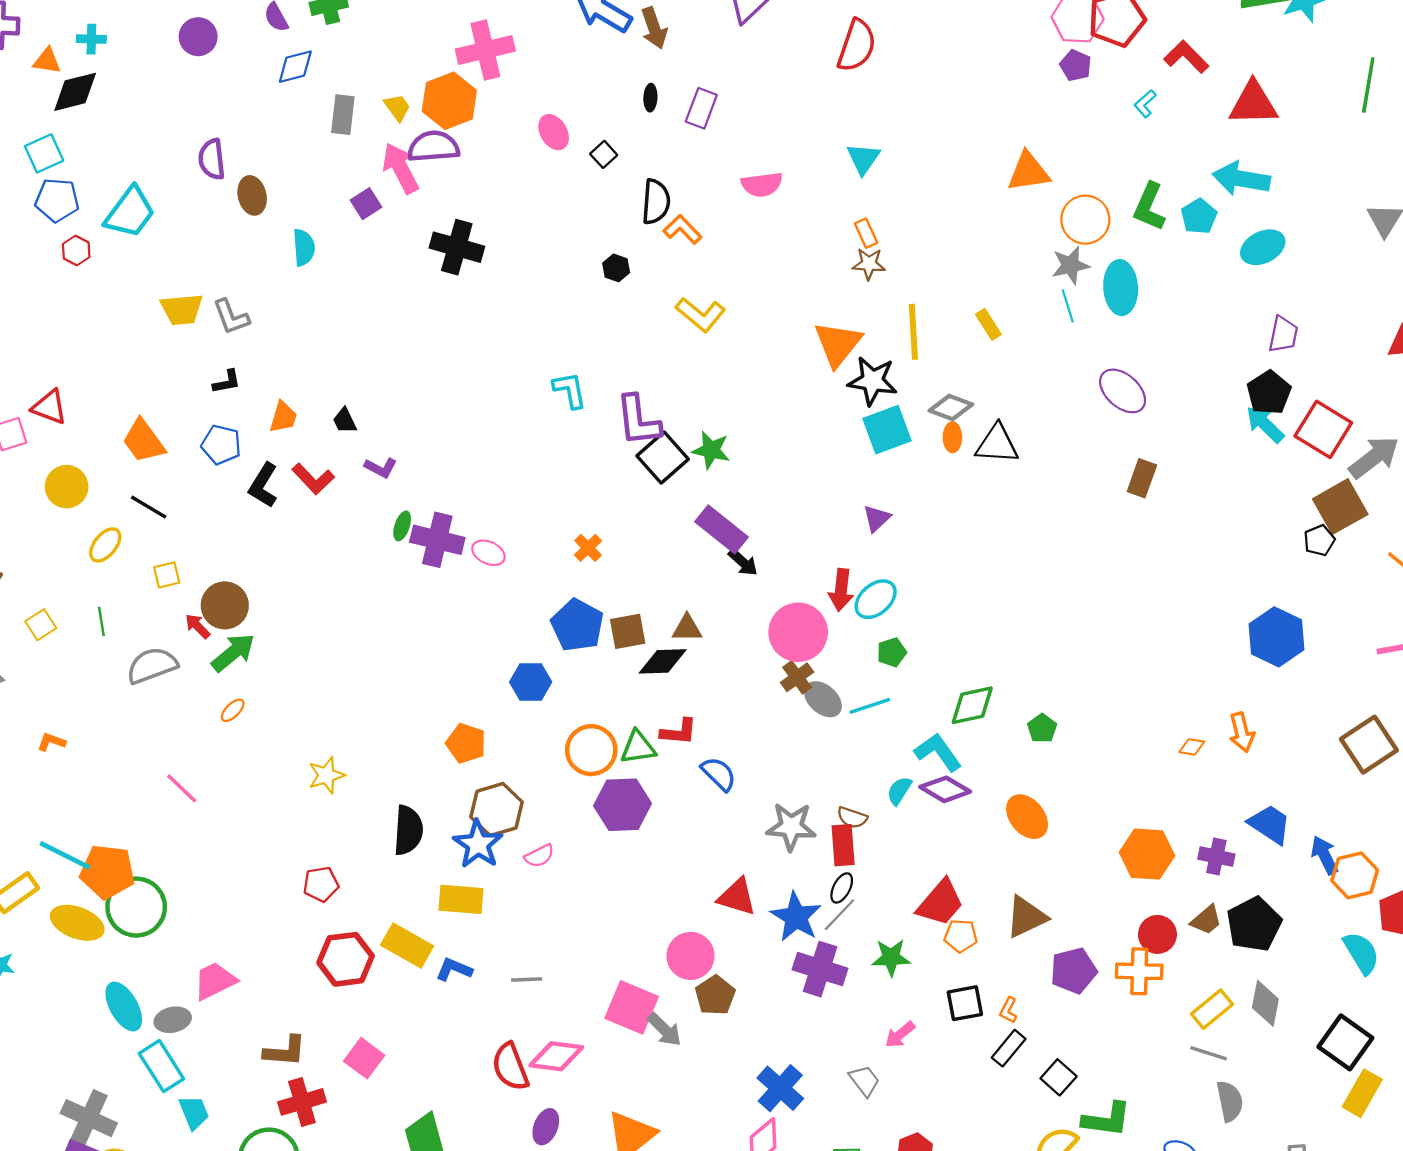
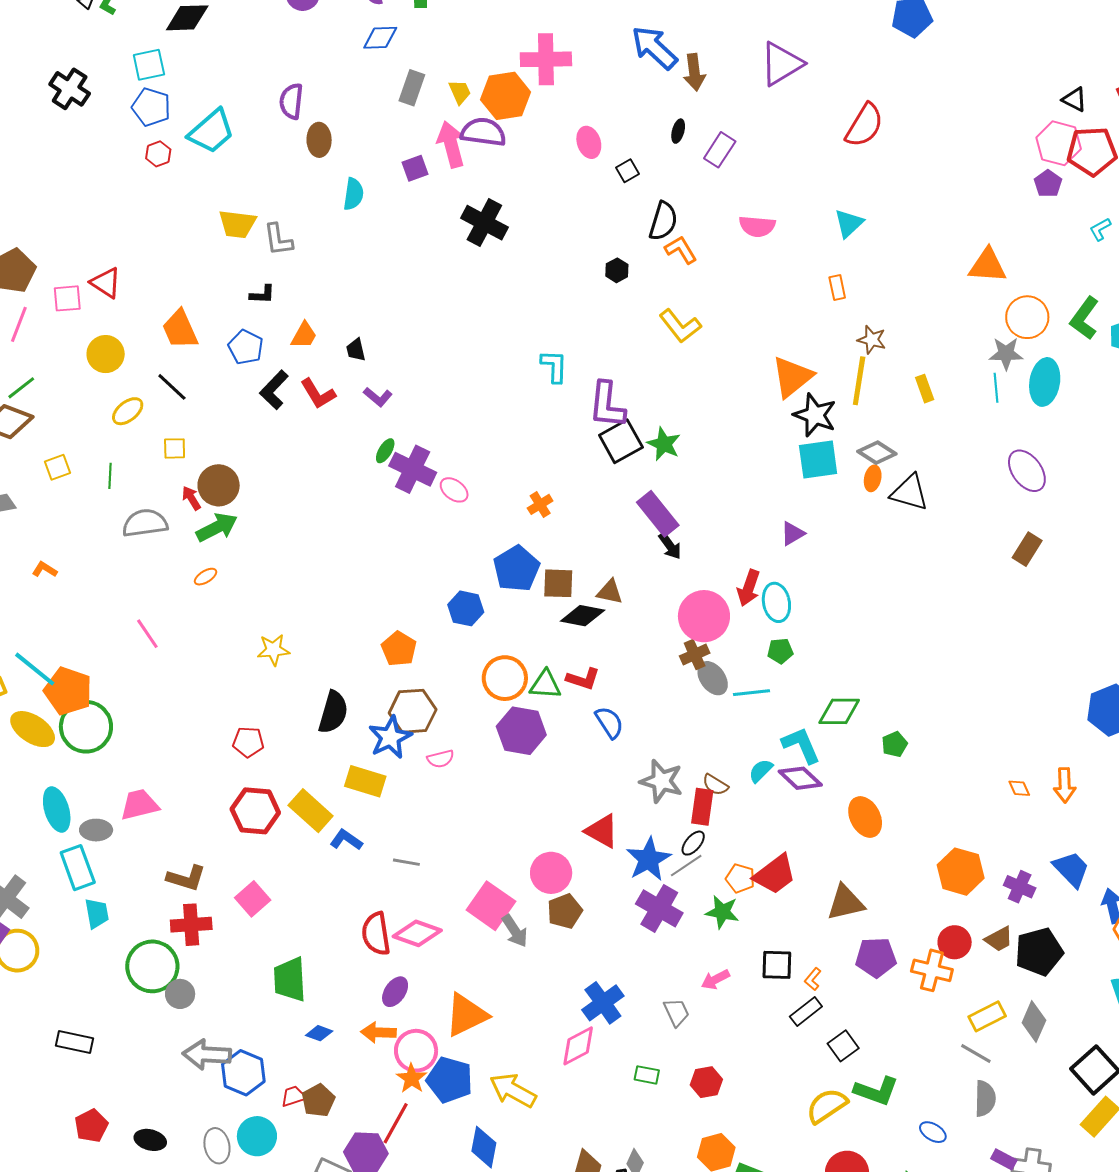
brown star: (869, 264) -> (872, 340), moved
cyan ellipse: (876, 599) -> (776, 602), turned -72
orange diamond: (1192, 747) -> (1019, 788), turned 45
orange pentagon: (961, 936) -> (740, 878), moved

